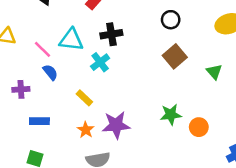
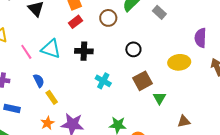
brown square: (175, 56) -> (143, 81), moved
cyan cross: (100, 62) -> (103, 81), moved, turned -35
blue semicircle: (50, 72) -> (39, 81), moved

